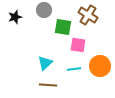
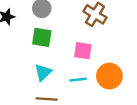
green square: (63, 27) -> (42, 37), moved

